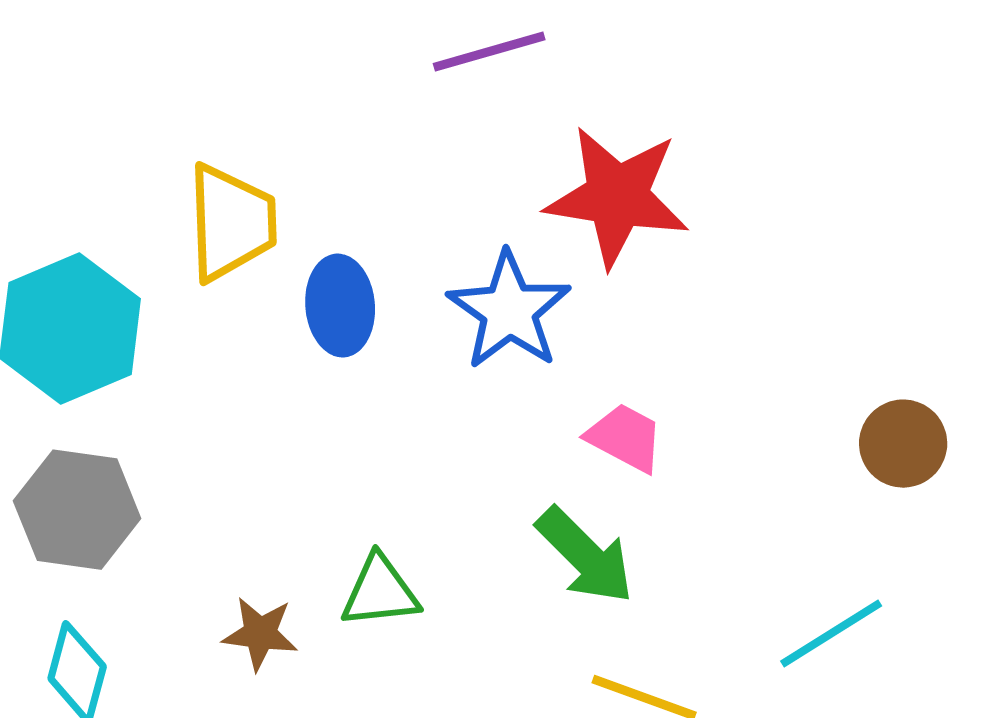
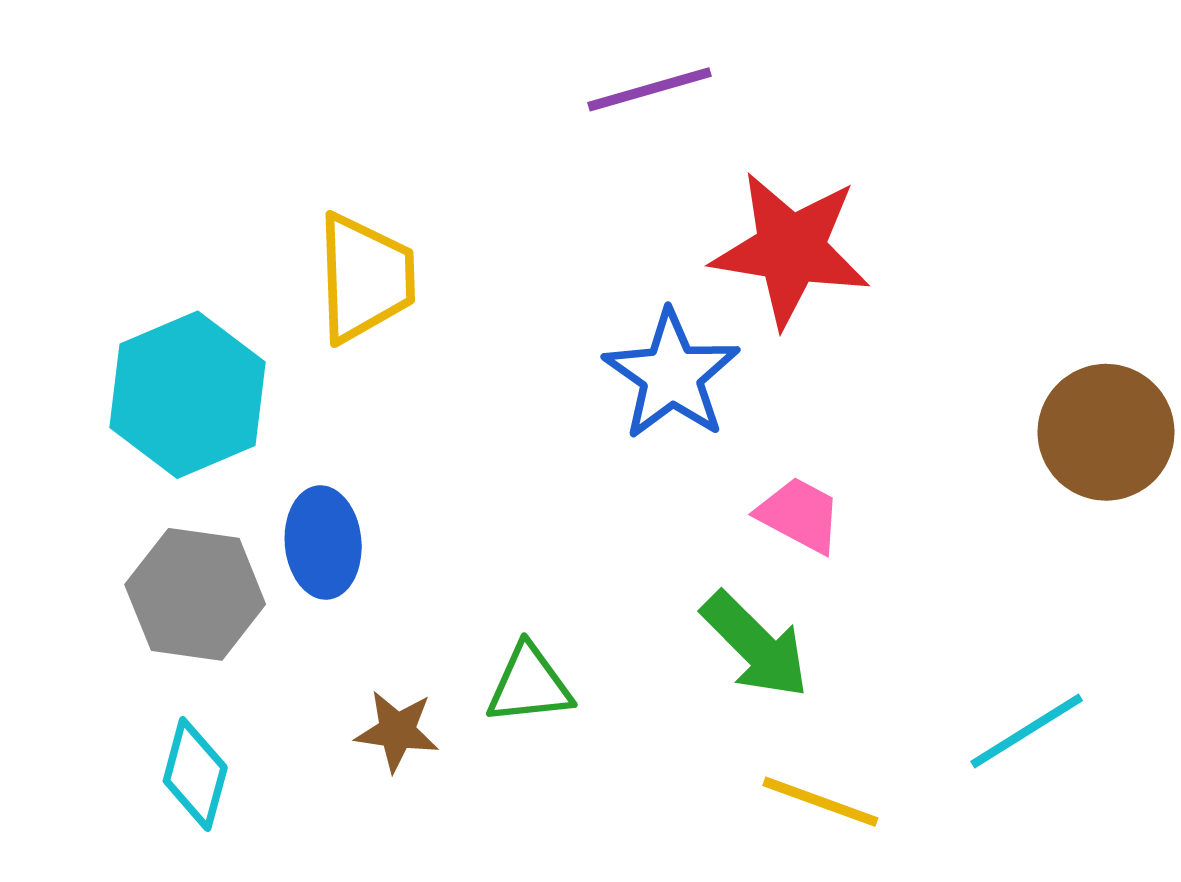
blue ellipse: (340, 306) -> (323, 543), moved
brown circle: (903, 444) -> (1106, 432), moved, size x1.4

